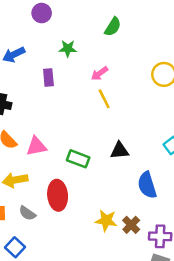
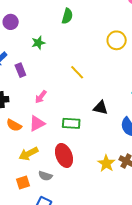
pink arrow: (99, 73) -> (41, 97), moved
purple rectangle: (48, 77) -> (20, 70), moved
black triangle: (120, 151) -> (101, 108), turned 35
yellow star: (106, 220) -> (106, 163), turned -30

